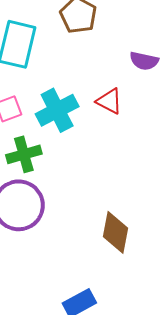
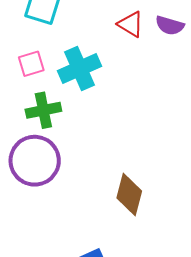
red triangle: (109, 101) -> (131, 24), moved

